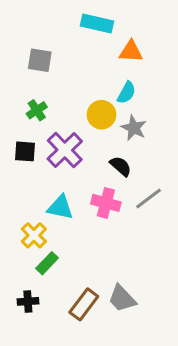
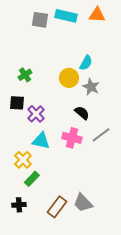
orange triangle: (131, 51) -> (97, 15), moved
gray square: (40, 60) -> (40, 20), moved
purple cross: (65, 150) -> (36, 114), moved, size x0.7

